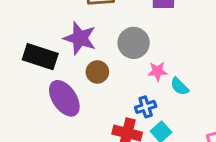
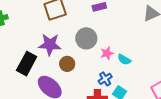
black rectangle: (40, 57) -> (27, 64), turned -65

